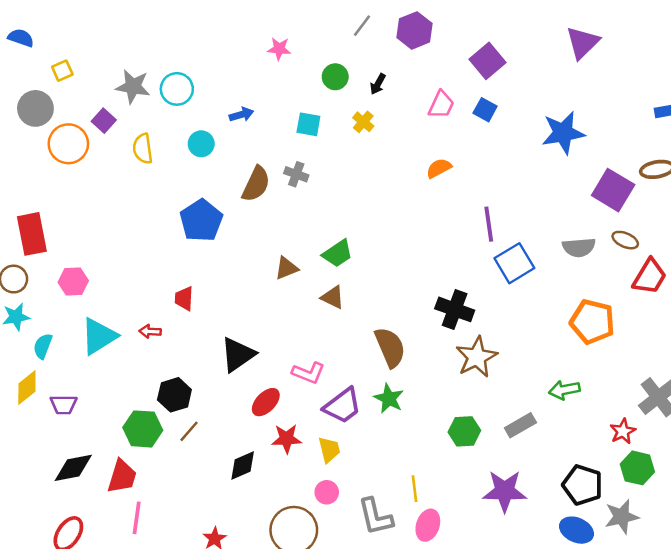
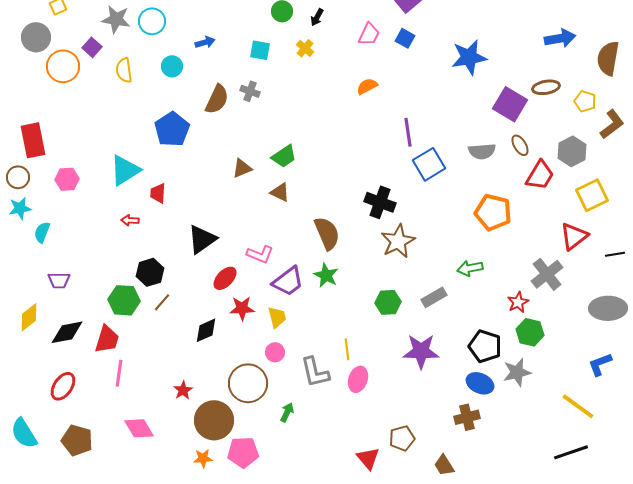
brown ellipse: (625, 240) -> (520, 145), turned 35
cyan triangle: (99, 336) -> (125, 170), moved
yellow diamond: (27, 387) -> (29, 317), moved

